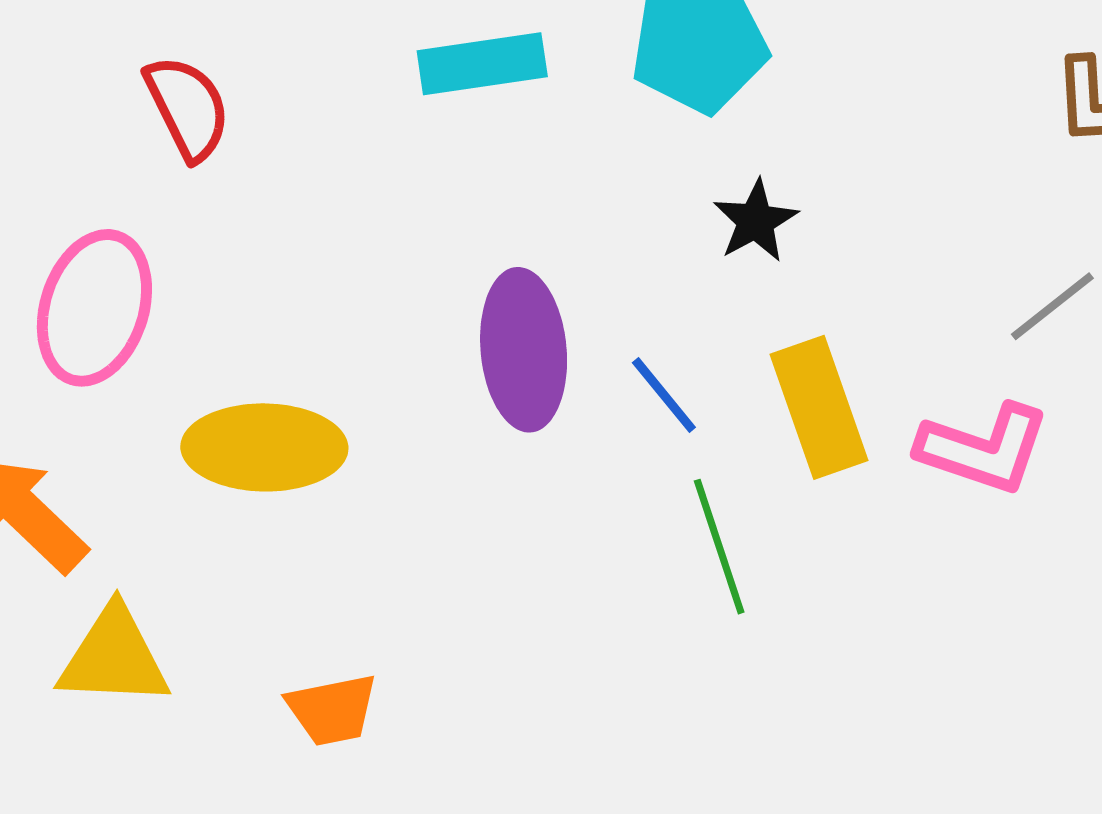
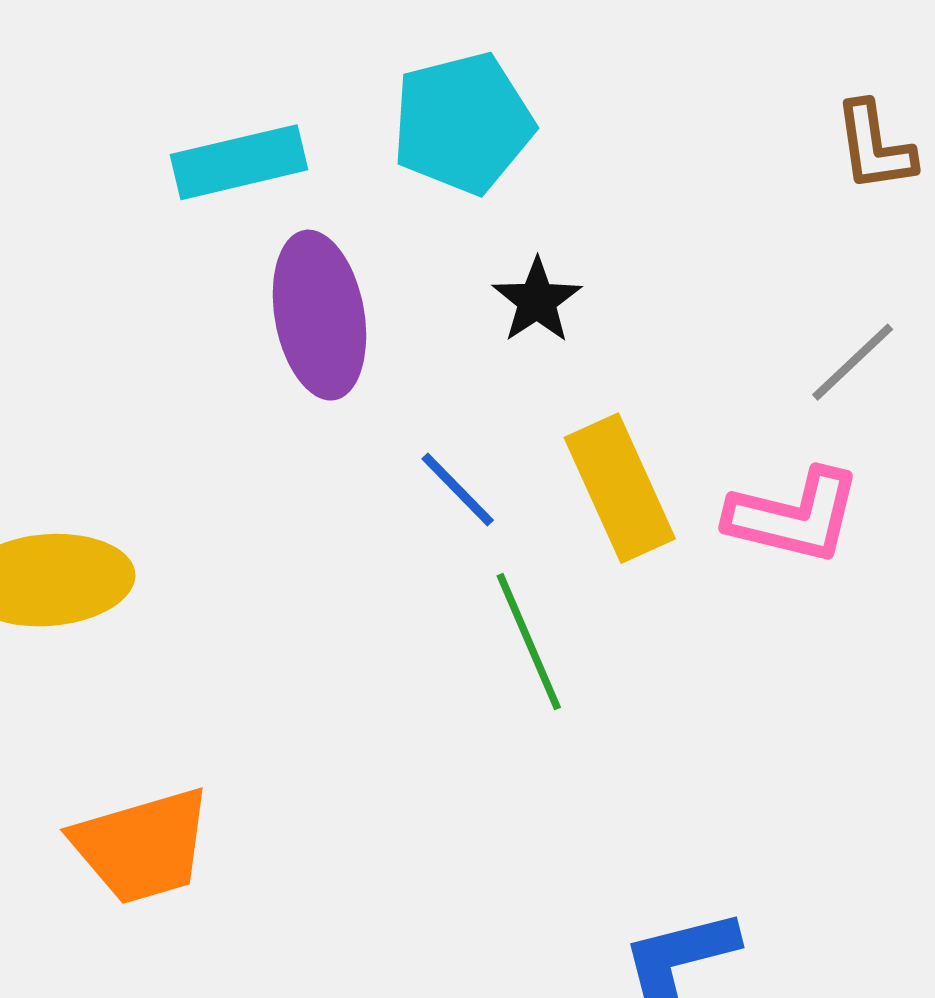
purple ellipse: (524, 350) -> (319, 315), moved
orange trapezoid: (332, 710) -> (142, 846), size x1.5

